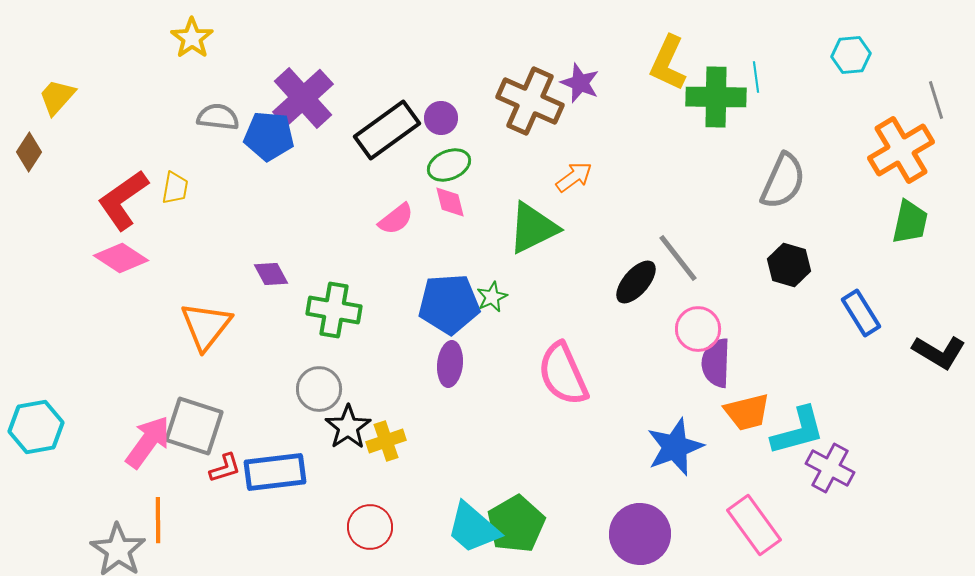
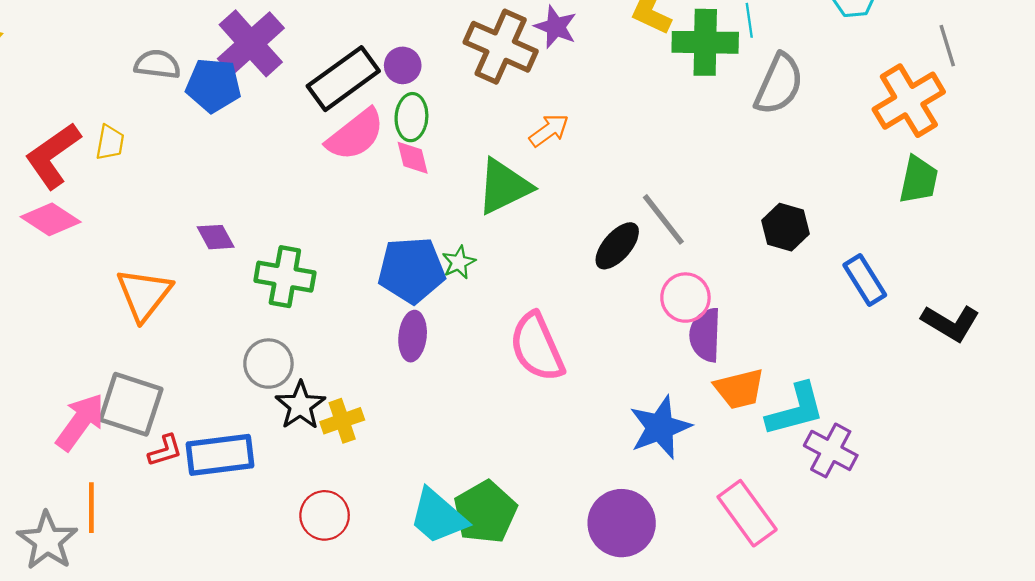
green ellipse: (449, 165) -> (411, 117), turned -63
gray semicircle: (783, 181) -> (779, 84), moved
pink semicircle: (396, 219) -> (355, 135), moved, size x1.5

